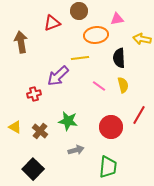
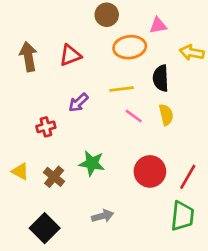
red triangle: (52, 23) -> (70, 55), moved
yellow line: (80, 58) -> (122, 89), moved
purple arrow: (58, 76) -> (78, 103), size x0.7
red line: (139, 115) -> (188, 177), moved
gray arrow: (76, 150) -> (103, 216), moved
green trapezoid: (108, 167) -> (182, 216), moved

